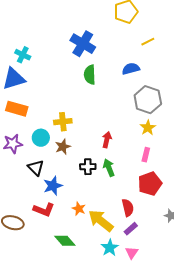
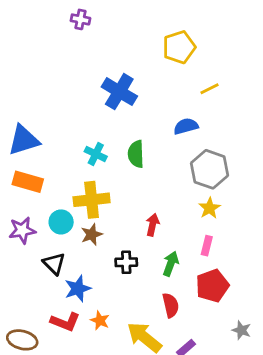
cyan cross: (23, 55) -> (96, 154), moved
green semicircle: (90, 75) -> (136, 154), moved
yellow cross: (63, 122) -> (92, 200), size x1.4
green arrow: (109, 168) -> (171, 264), moved, turned 42
red semicircle: (128, 208) -> (171, 305), moved
orange star: (79, 209) -> (100, 320), moved

